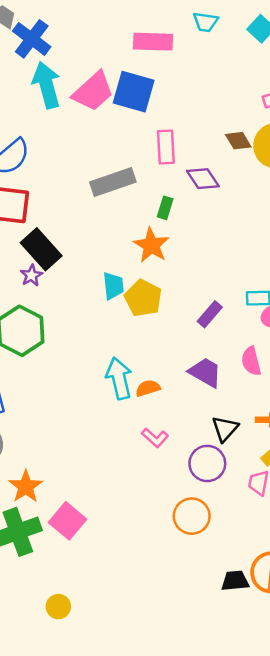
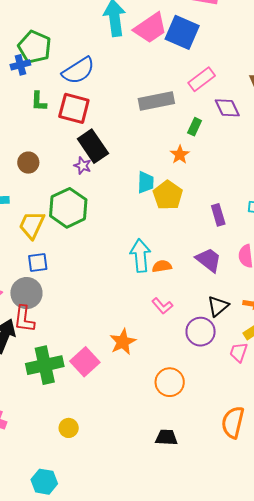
pink rectangle: (166, 147) -> (202, 79), turned 48
orange star: (151, 245) -> (180, 155), size x0.7
purple star: (31, 275) -> (83, 166), turned -30
purple rectangle: (210, 314) -> (218, 215), turned -65
orange star: (26, 487) -> (123, 342), moved
orange circle: (192, 516) -> (170, 382), moved
black trapezoid: (235, 581) -> (166, 437), moved

